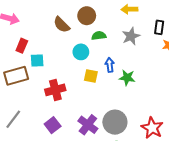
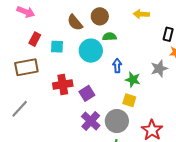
gray star: (131, 36) -> (159, 69), moved
cyan circle: (81, 52) -> (91, 51), size x1.5
cyan square: (37, 61) -> (57, 47), moved
yellow square: (91, 76) -> (129, 100), moved
purple square: (53, 125) -> (87, 93), moved

